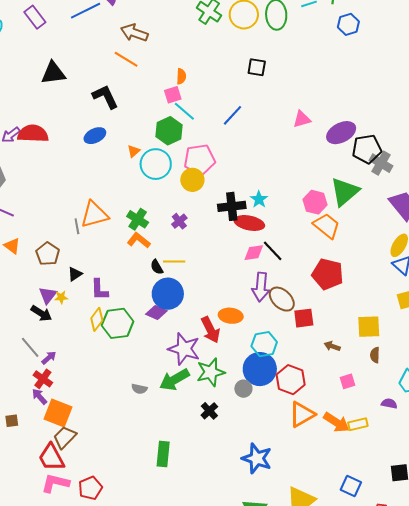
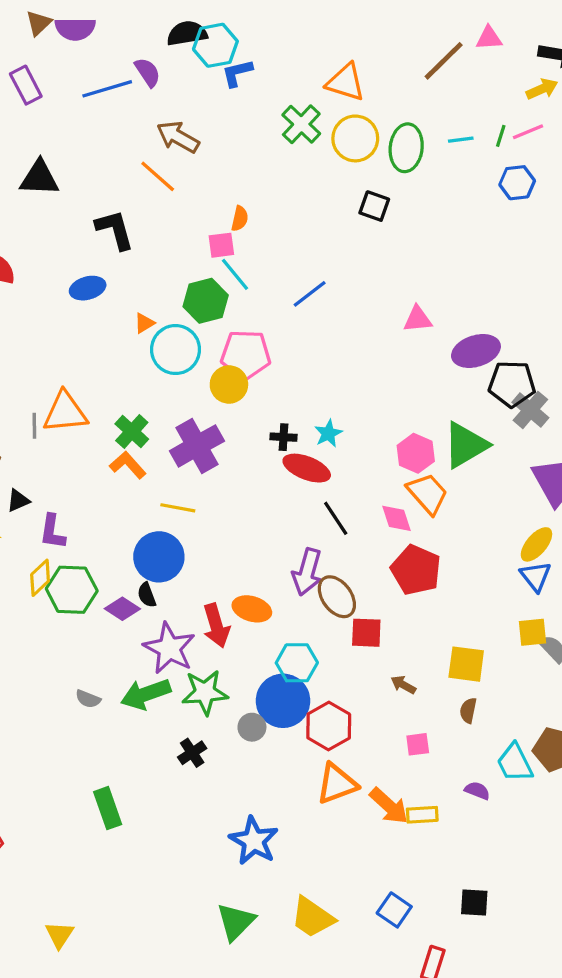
black square: (257, 67) -> (374, 206), moved
black cross: (232, 206) -> (284, 437), size x0.6
purple cross: (179, 221) -> (197, 446), size x2.0
pink diamond: (254, 253) -> (396, 518), moved, turned 70
black semicircle: (157, 267) -> (147, 595), moved
purple diamond: (156, 313) -> (122, 609), moved
green rectangle: (163, 454) -> (108, 808), turned -35

